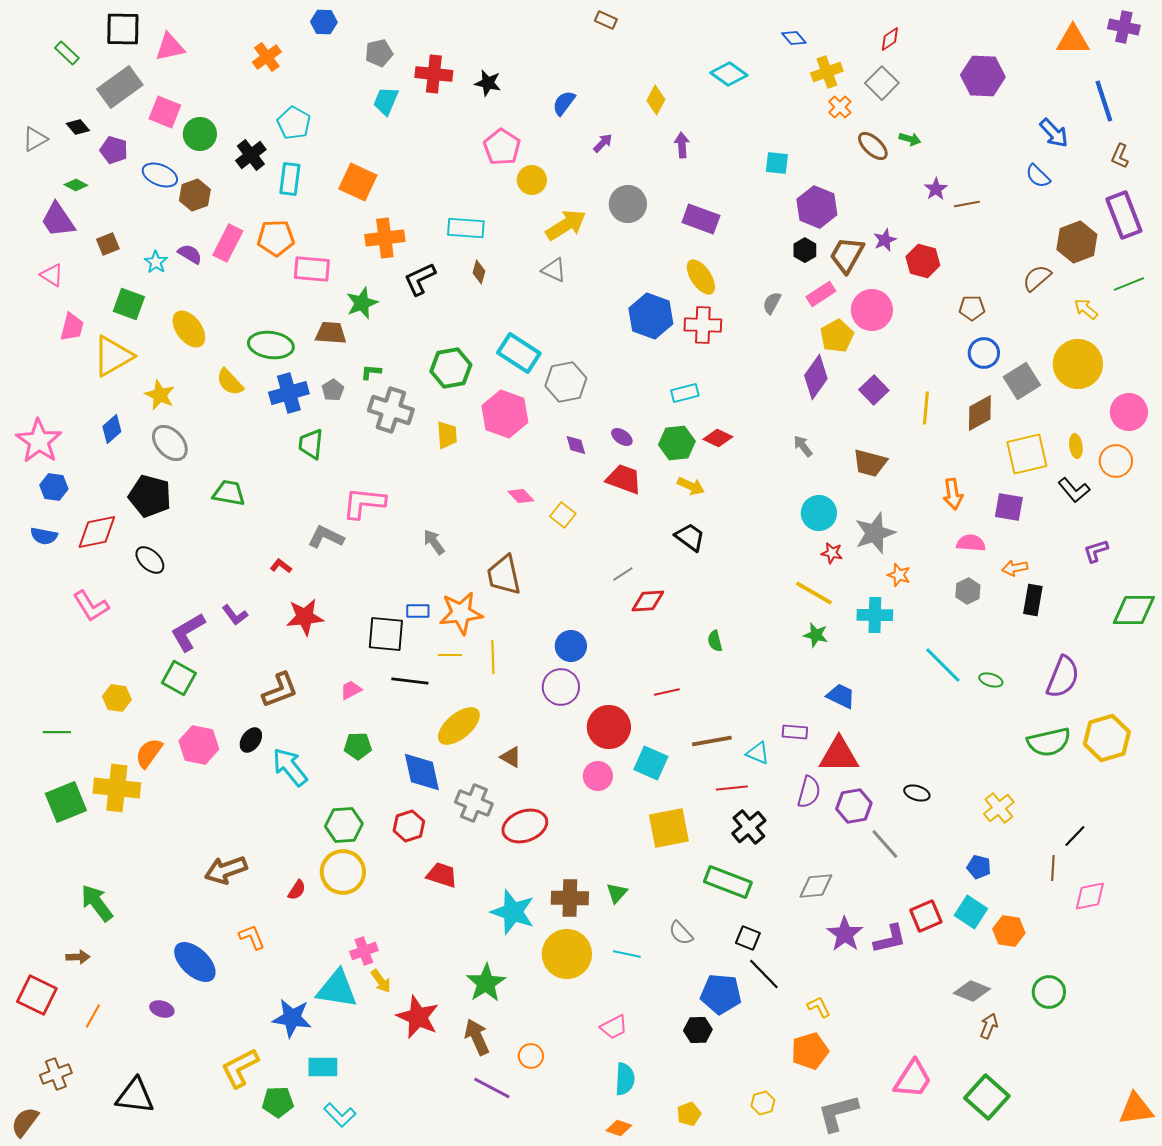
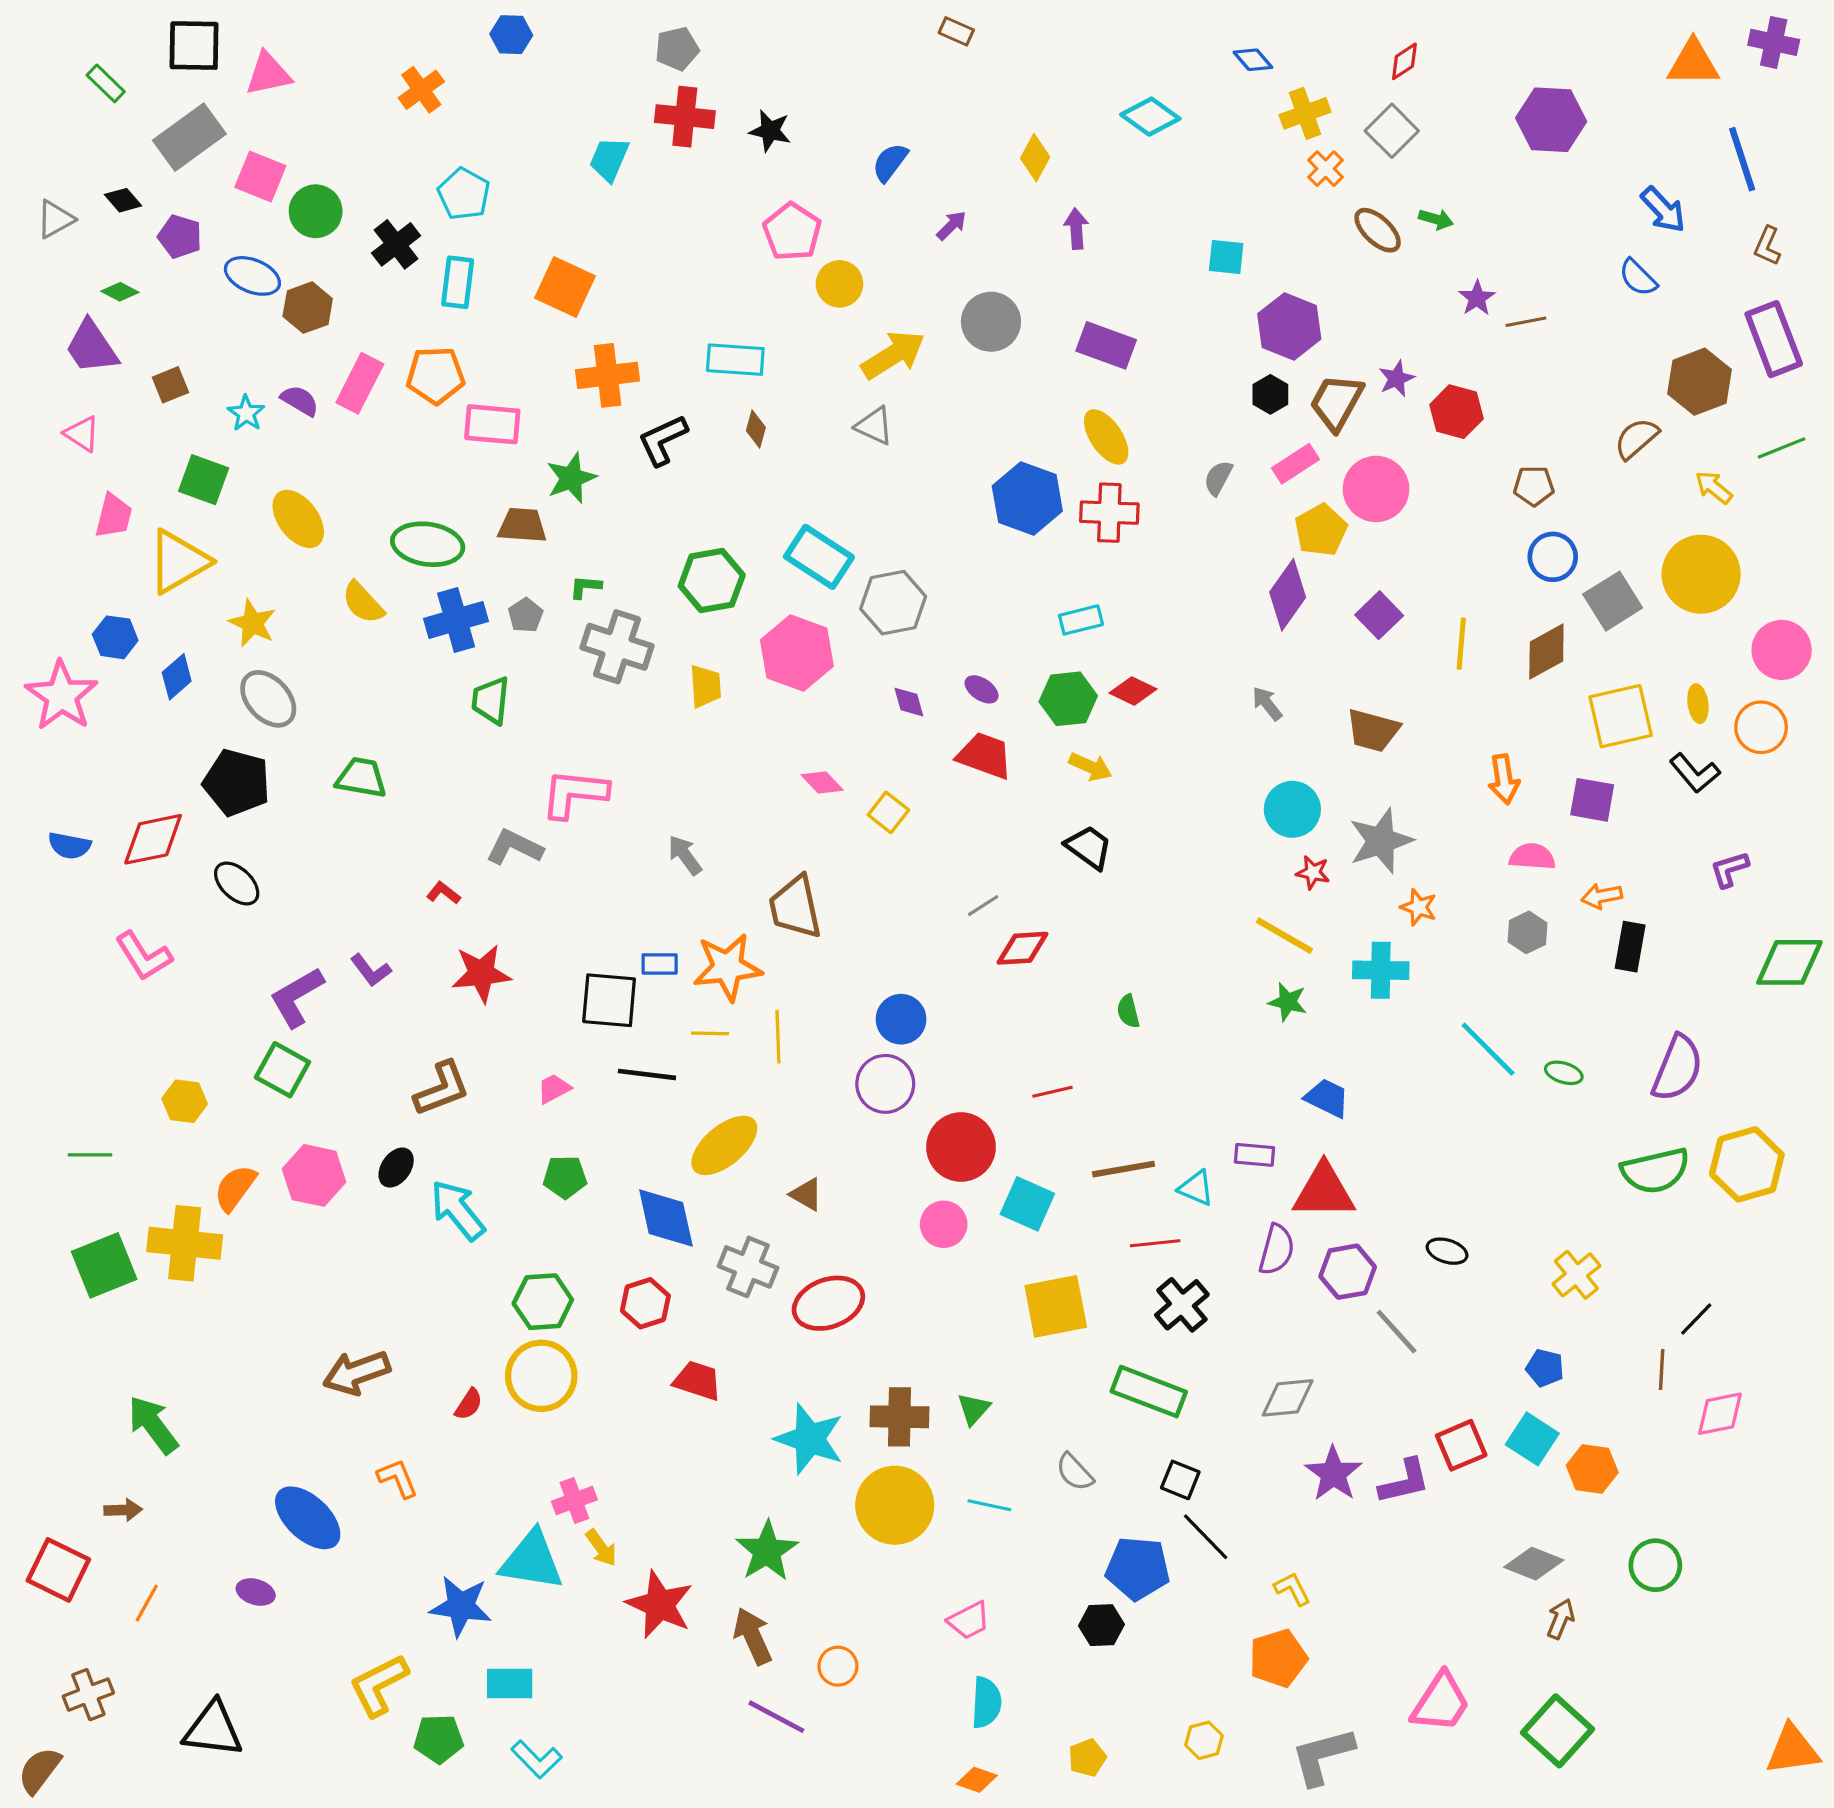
gray pentagon: (379, 53) -> (677, 49), moved
blue hexagon: (54, 487) -> (115, 637), moved

